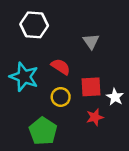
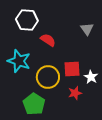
gray triangle: (91, 41) -> (87, 29), moved
red semicircle: (61, 67) -> (48, 40), moved
yellow circle: (61, 97) -> (48, 77), size x1.5

